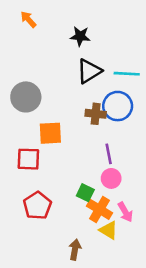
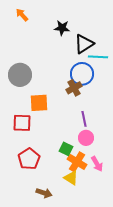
black triangle: (89, 71) -> (84, 44), moved
blue circle: (118, 106) -> (82, 74), moved
brown cross: (96, 114) -> (74, 88), turned -35
yellow triangle: (109, 230) -> (71, 178), moved
brown arrow: (75, 250) -> (44, 193), moved, turned 98

